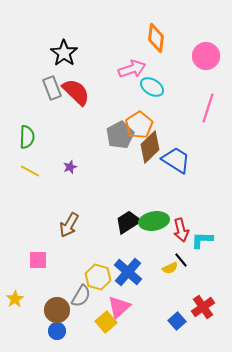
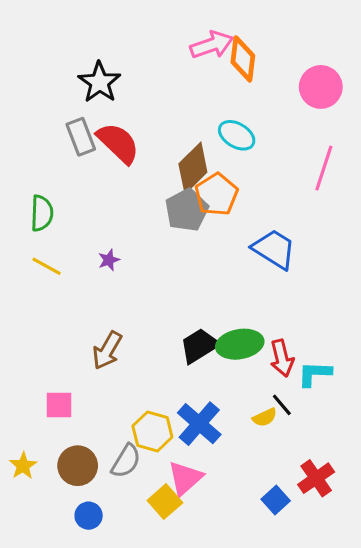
pink arrow: (132, 69) -> (212, 45), moved
brown diamond: (150, 147) -> (193, 168), moved
brown circle: (57, 310) -> (78, 466), moved

